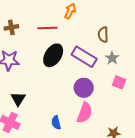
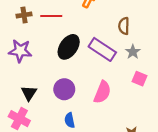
red line: (47, 28) -> (51, 16), moved
purple circle: (84, 88) -> (64, 89), moved
pink semicircle: (85, 113) -> (102, 92), moved

